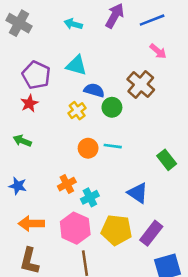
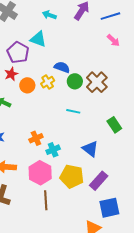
cyan triangle: (76, 65) -> (38, 39), moved
brown cross: (141, 84) -> (97, 82), moved
orange circle: (88, 148) -> (27, 85), moved

